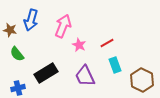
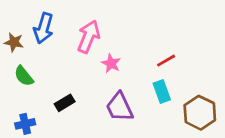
red line: (107, 43) -> (166, 61), moved
black rectangle: (46, 73) -> (65, 103), size x0.6

